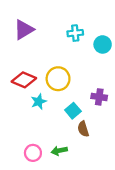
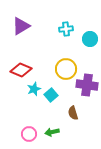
yellow circle: (58, 79) -> (66, 69), moved
purple cross: (99, 97) -> (87, 85), size x1.5
cyan square: (73, 111) -> (51, 95), moved

